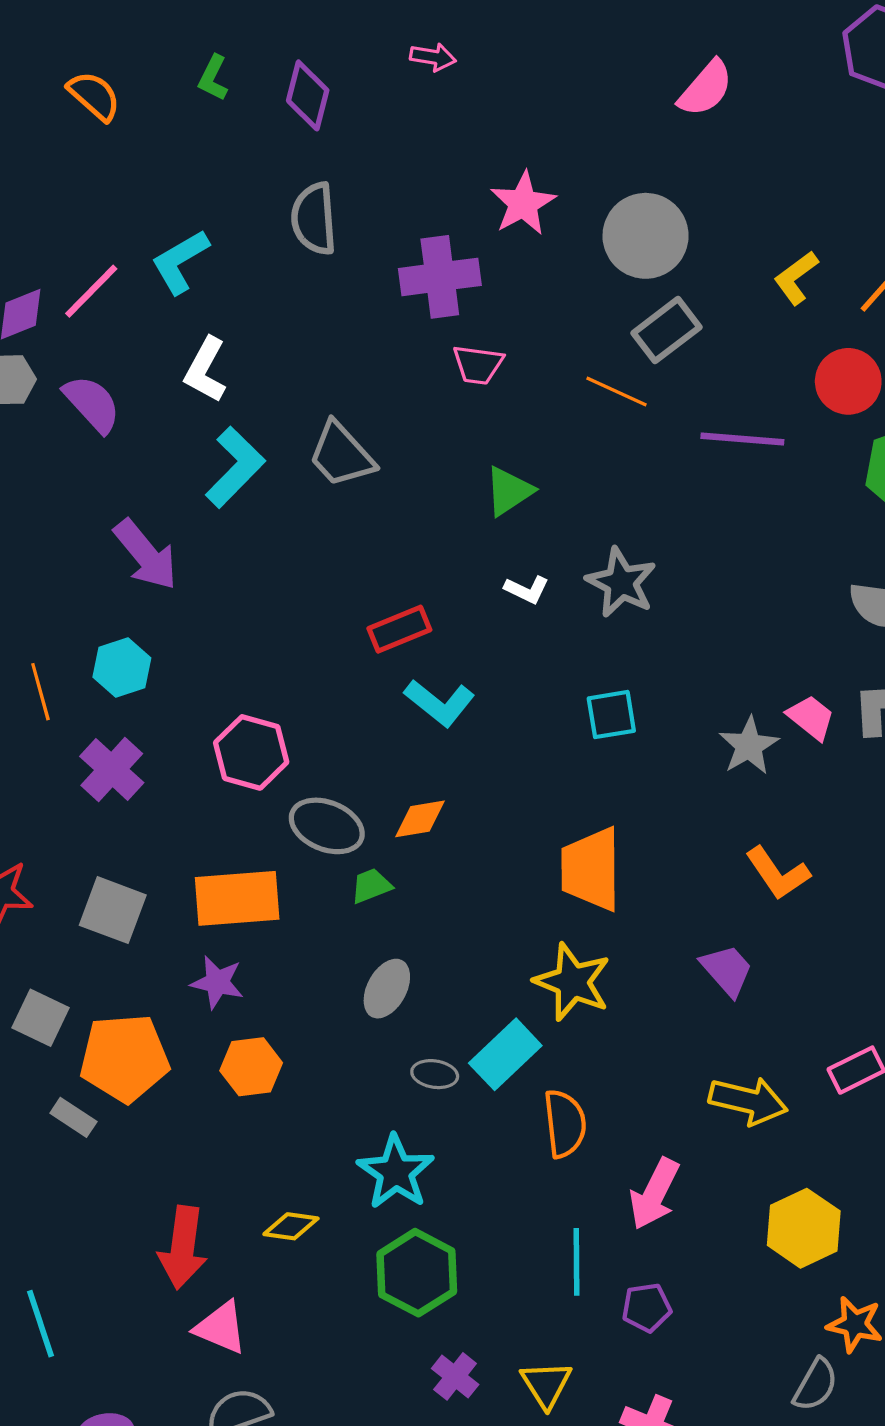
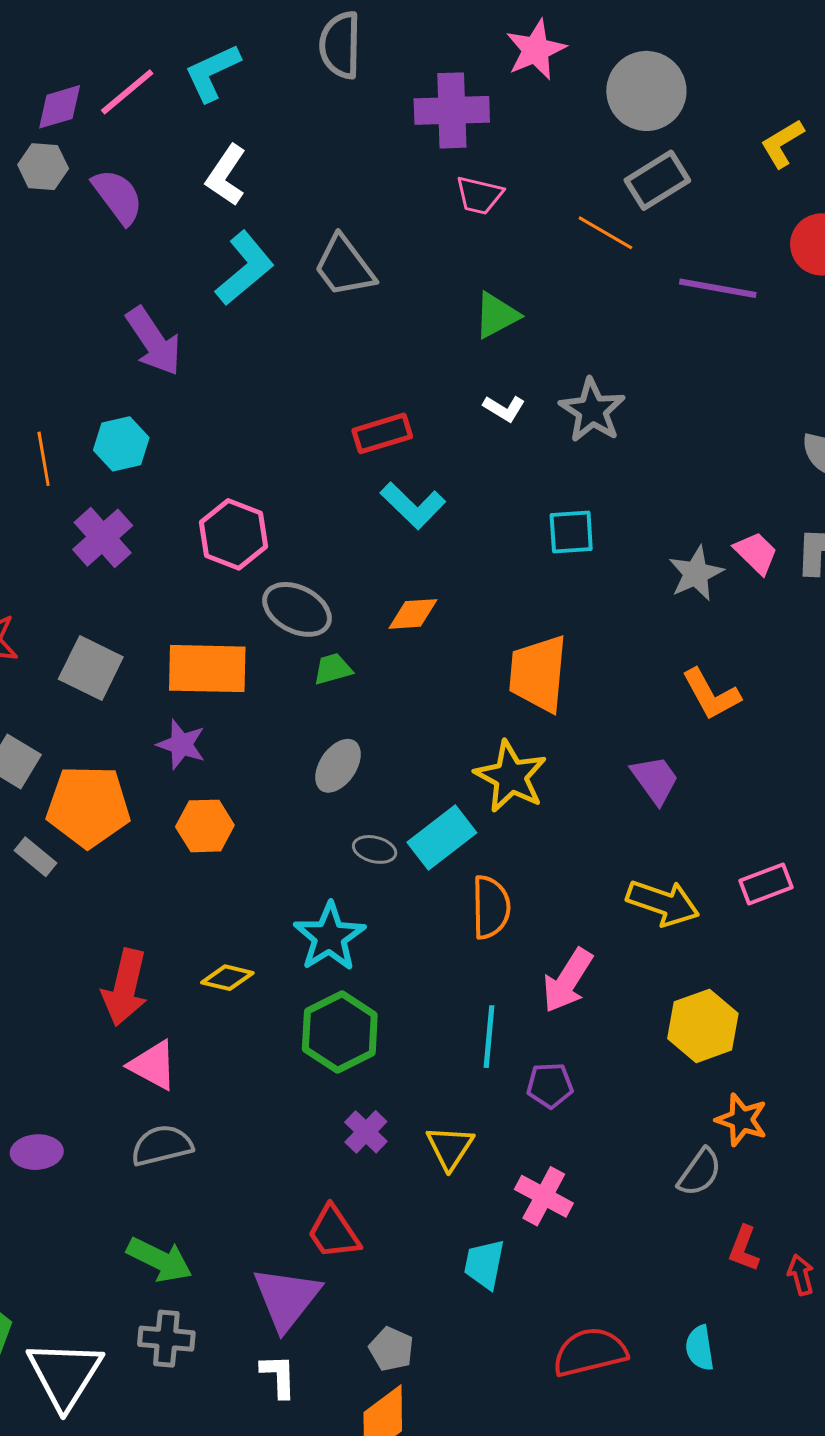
orange diamond: (420, 819) -> (413, 614), moved

